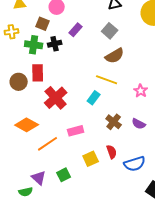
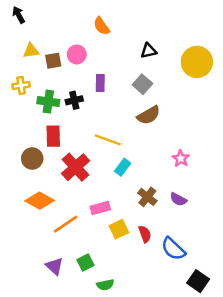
brown square: (43, 24) -> (53, 61), moved, turned -32
purple rectangle: (76, 30) -> (100, 83), turned -40
yellow line: (107, 80) -> (108, 140), moved
brown circle: (19, 82) -> (32, 158), moved
yellow square: (91, 159) -> (119, 229), moved
blue semicircle: (135, 164) -> (173, 249), turned 60
green semicircle: (26, 192) -> (105, 285), moved

